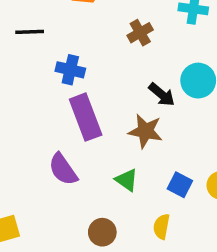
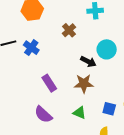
blue cross: (70, 70) -> (31, 48), moved, turned 35
purple rectangle: (86, 117) -> (49, 83), size x0.7

